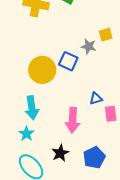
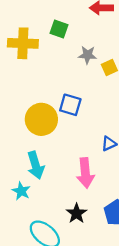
gray star: (89, 46) -> (87, 55), moved
cyan star: (26, 134) -> (21, 191), moved

